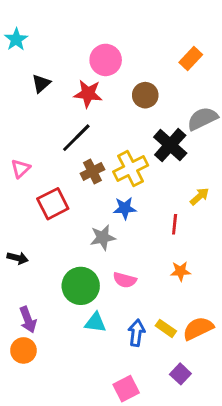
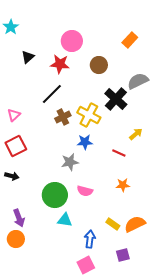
yellow cross: (131, 169) -> (89, 115), turned -35
red square: (53, 204) -> (16, 146), moved
red line: (175, 224) -> (119, 153), turned -72
blue arrow: (136, 333) -> (90, 239), moved
purple square: (180, 374) -> (123, 255), turned 32

